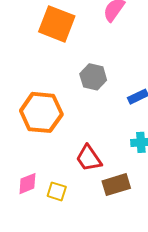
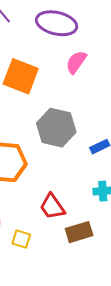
gray hexagon: (93, 77) -> (56, 128), size x1.5

